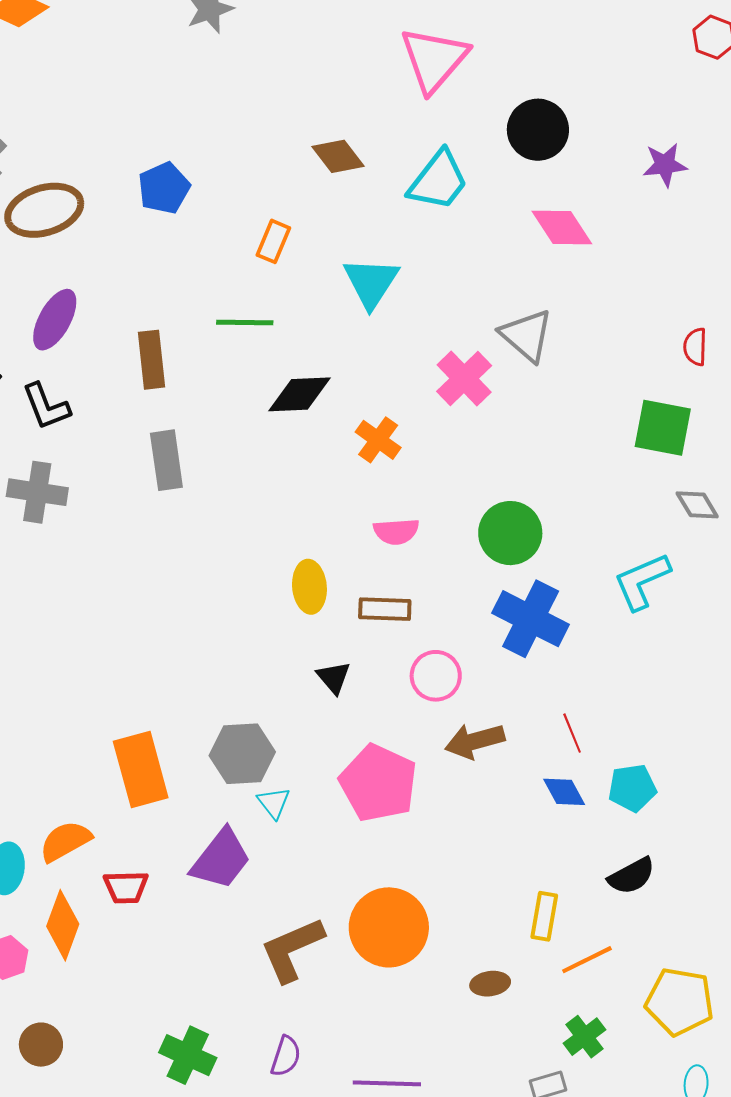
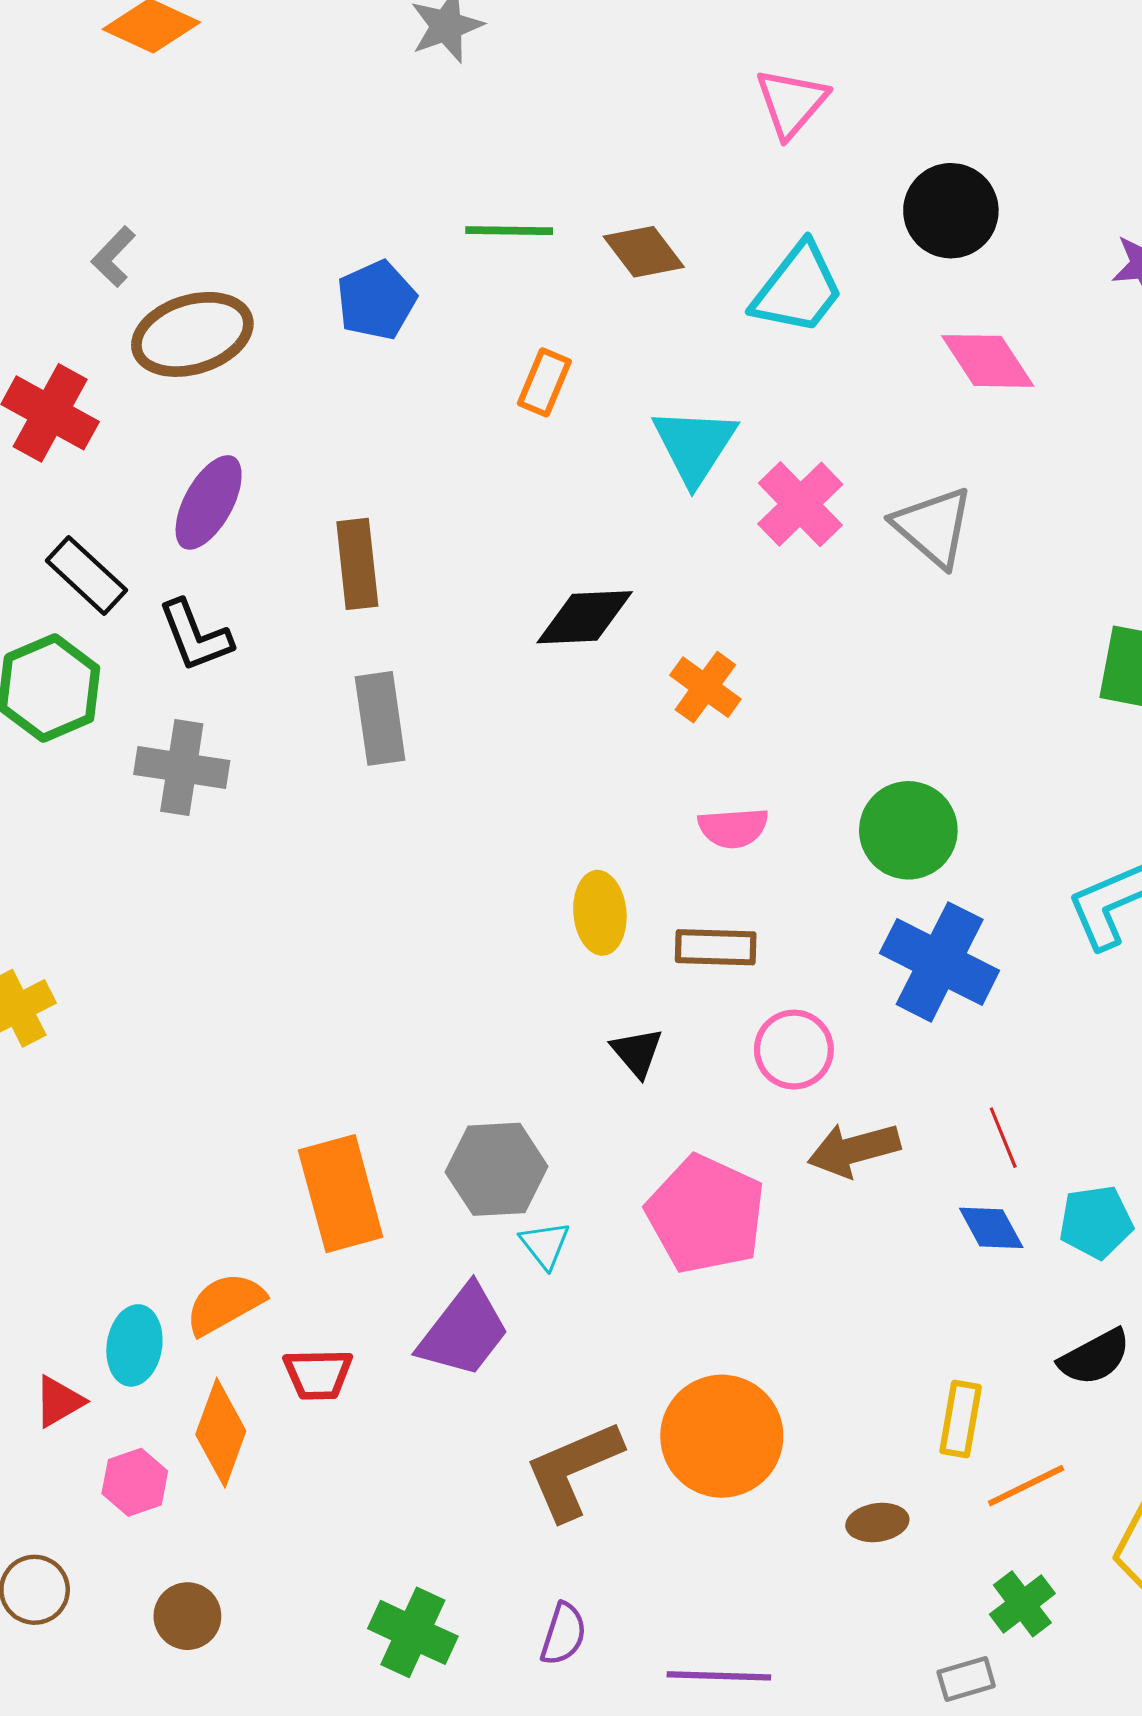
pink triangle: (434, 59) -> (791, 103), size x0.7
green line: (245, 323) -> (509, 231), moved
pink cross: (464, 379) -> (800, 504), moved

